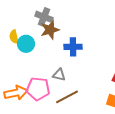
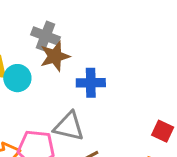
gray triangle: (59, 75) -> (69, 126), size x1.5

